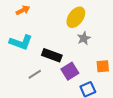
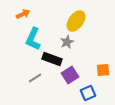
gray star: (84, 38) -> (67, 42), moved
cyan L-shape: (21, 42) -> (33, 39), moved, turned 95

